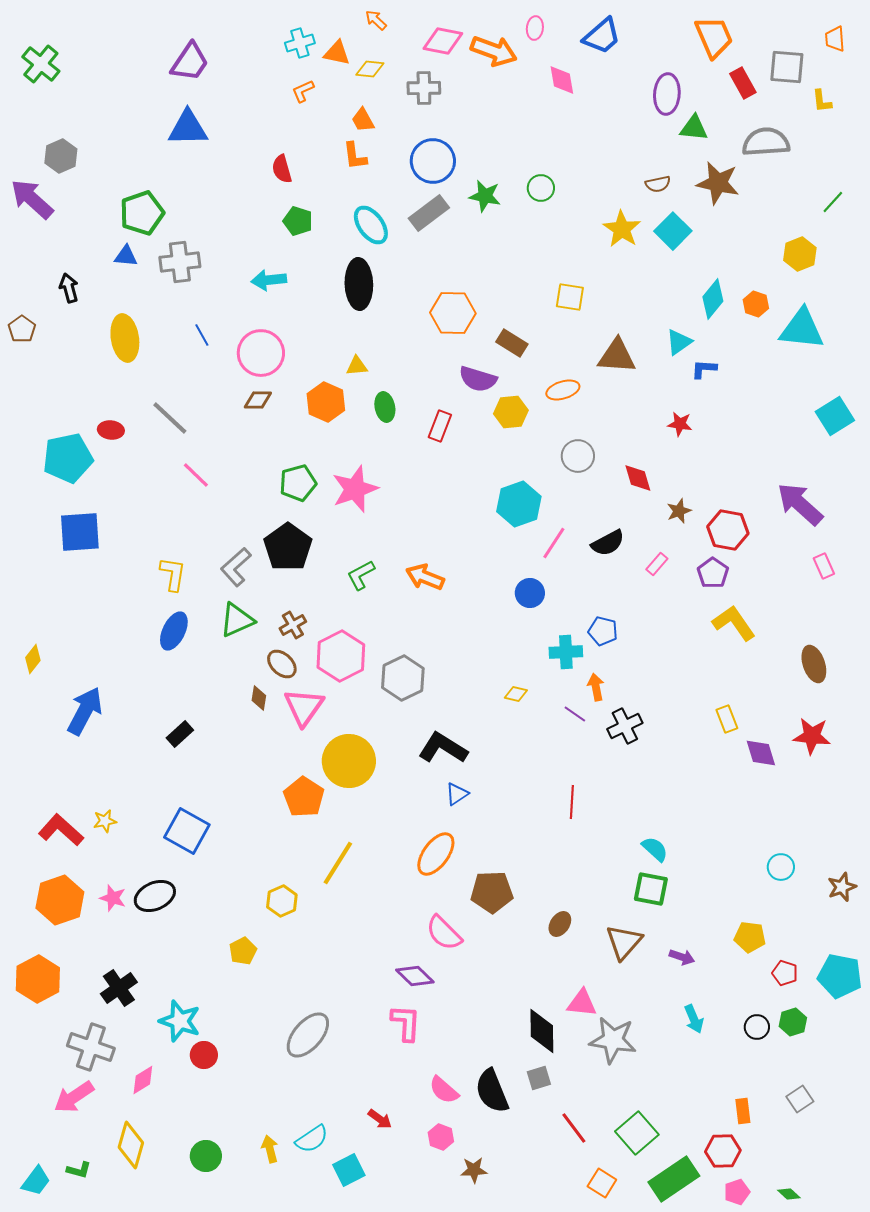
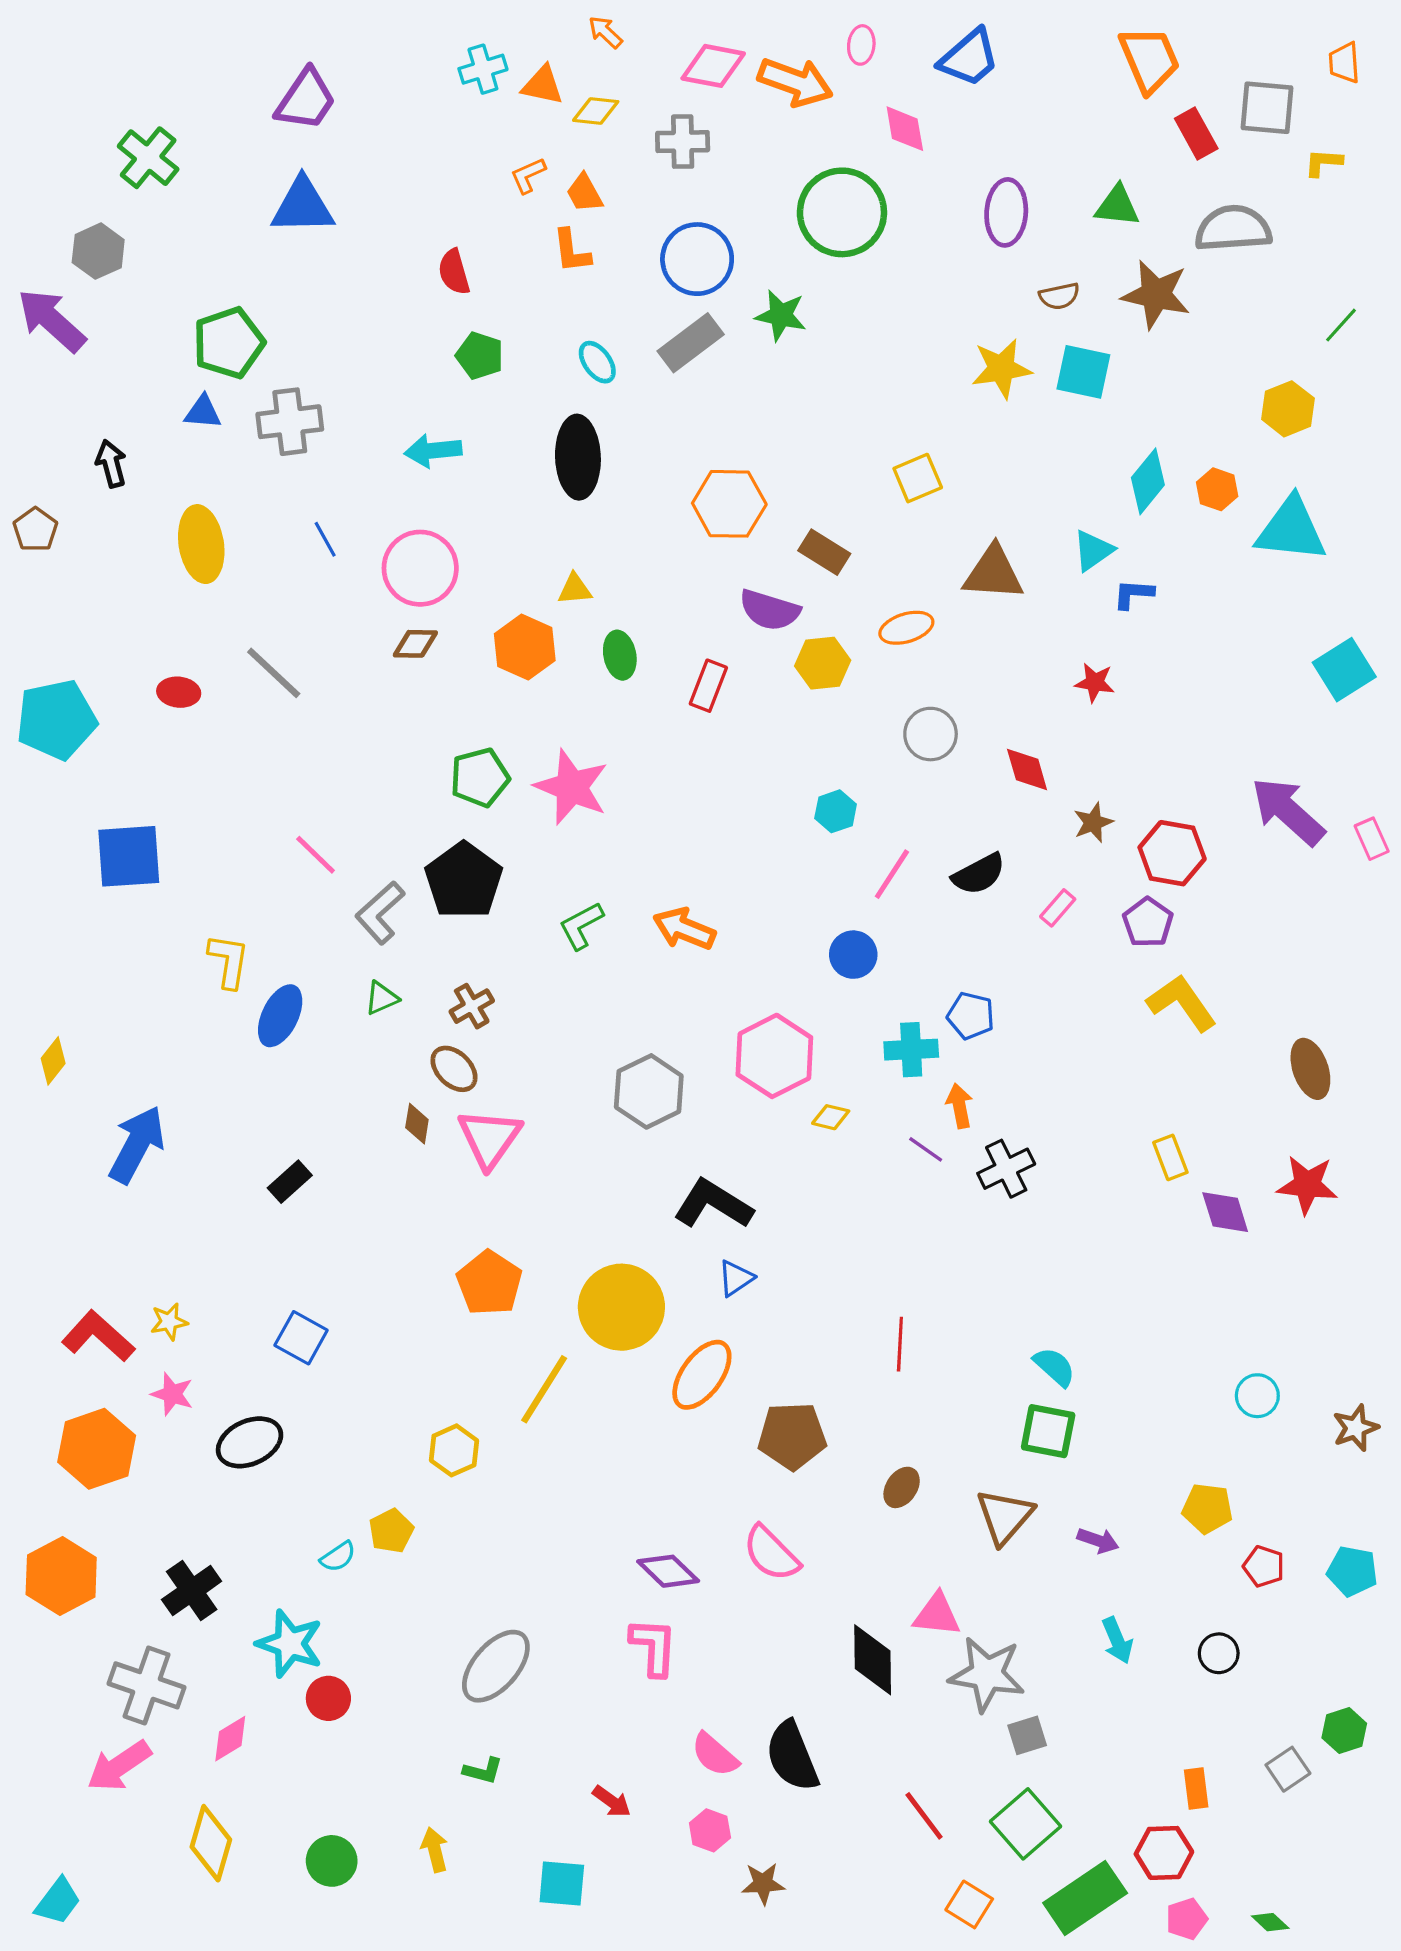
green cross: (41, 64) -> (148, 158), moved
orange L-shape: (303, 91) -> (528, 175), moved
purple ellipse: (667, 94) -> (1006, 212), moved
yellow L-shape: (822, 101) -> (1323, 163), turned 100
green circle: (541, 188) -> (842, 212), moved, size x2.0
cyan ellipse: (371, 225) -> (597, 362), size x0.7
yellow star: (622, 229) -> (1001, 369), turned 30
cyan square: (673, 231) -> (1083, 372), turned -33
yellow square: (570, 297) -> (918, 478), turned -32
cyan pentagon: (68, 458) -> (56, 720), moved
pink line: (196, 475) -> (316, 855), moved
pink star: (355, 489) -> (572, 787), turned -30
cyan hexagon: (519, 504) -> (836, 811), size x0.6
pink rectangle: (824, 566) -> (1372, 839), moved
yellow L-shape: (173, 574) -> (229, 961), moved
green triangle: (237, 620) -> (382, 998), size x0.6
pink hexagon: (341, 656) -> (774, 1056), moved
yellow circle: (349, 761) -> (621, 1307), moved
red line: (572, 802) -> (900, 1344), moved
blue square: (187, 831) -> (301, 1338), size x0.7
pink star: (113, 898) -> (172, 1394), moved
pink semicircle: (444, 933) -> (771, 1553), moved
cyan pentagon: (840, 976) -> (1352, 1571), size x0.7
green hexagon: (793, 1022) -> (1344, 1731), moved
gray square: (539, 1078) -> (1027, 1735), moved
cyan semicircle: (312, 1139) -> (338, 1557), moved, size x0.7
green L-shape: (79, 1170) -> (483, 1771), moved
cyan square: (349, 1170) -> (562, 1883), turned 32

